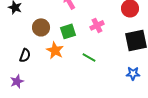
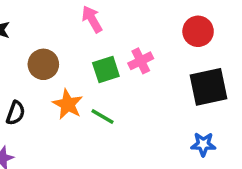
green square: (68, 31) -> (106, 70), moved
green line: (89, 57) -> (102, 116), moved

